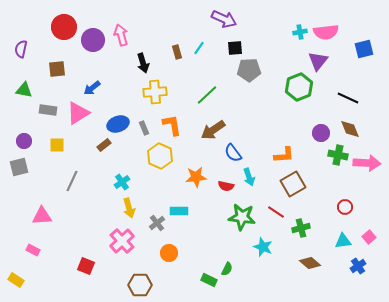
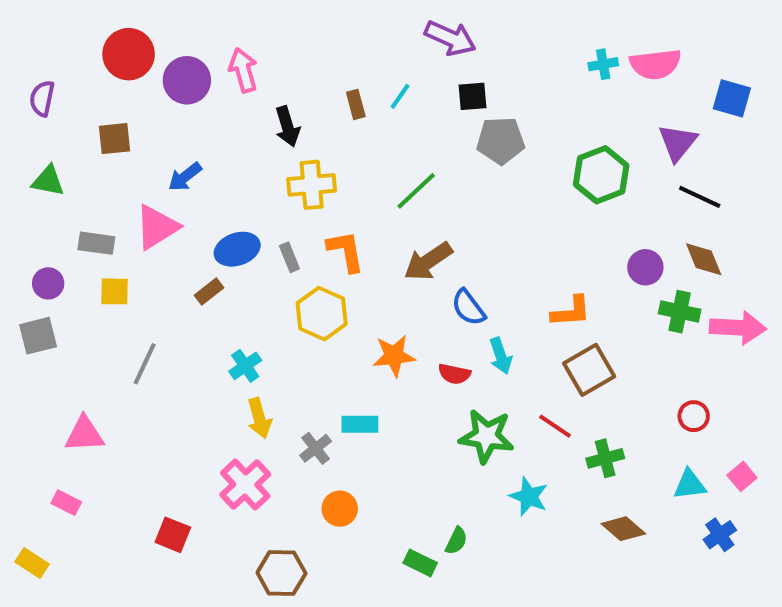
blue square: (364, 49) -> (732, 98), turned 30
purple triangle: (318, 61) -> (678, 143), moved
gray rectangle: (48, 110) -> (96, 243), moved

